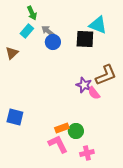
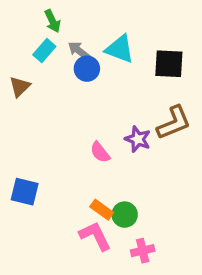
cyan triangle: (98, 25) -> (120, 49), moved
black square: (85, 39) -> (169, 64), moved
pink semicircle: (94, 93) -> (100, 152), moved
orange rectangle: (62, 128) -> (102, 210), turned 56

